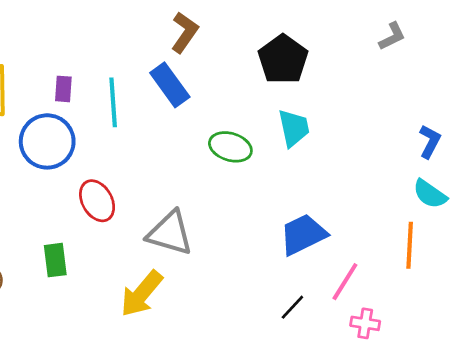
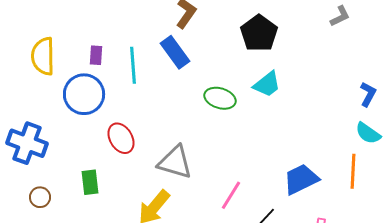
cyan trapezoid: (294, 128) -> (267, 84), turned 64
blue trapezoid: (303, 234) -> (301, 179), moved
pink line: (345, 282) -> (231, 195), moved

